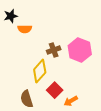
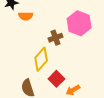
pink hexagon: (80, 50) -> (79, 23), moved

